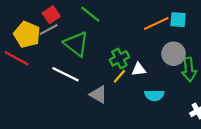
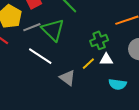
gray line: (49, 30) -> (32, 27), moved
green cross: (119, 58) -> (99, 40), moved

